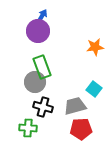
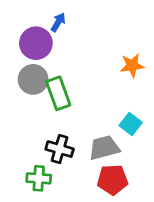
purple circle: (38, 31) -> (36, 43), moved
gray circle: (35, 82) -> (33, 79), moved

